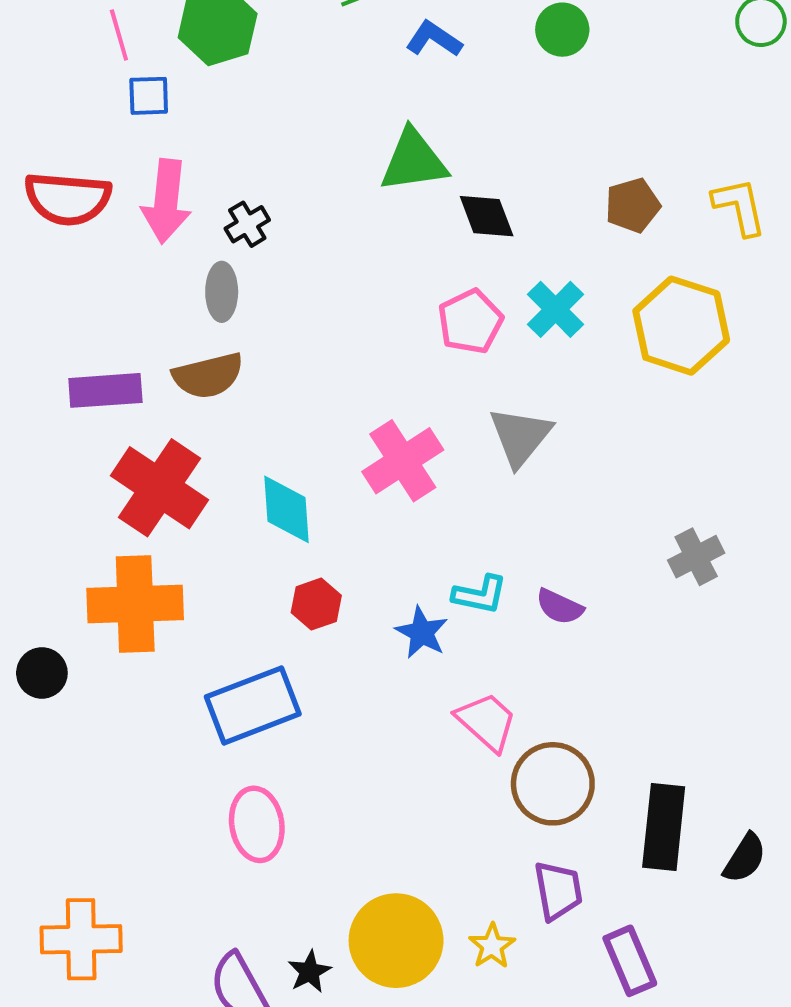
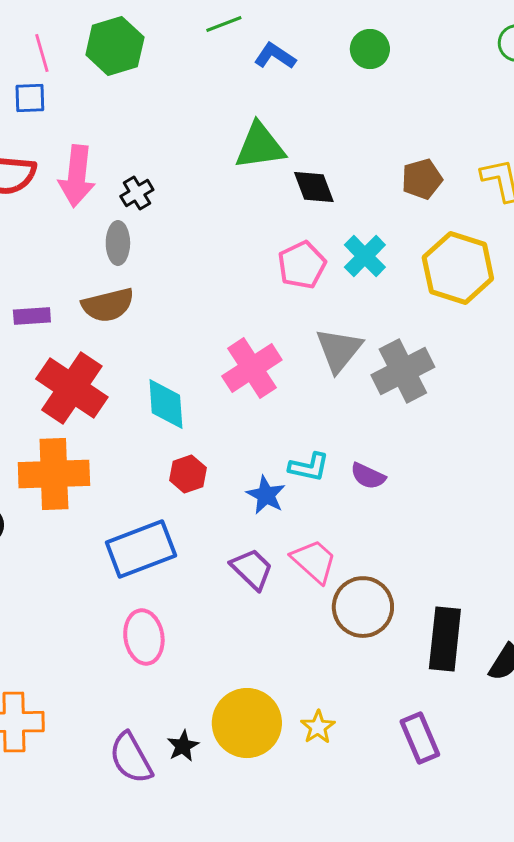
blue square: (149, 96) -> (30, 98), moved
purple rectangle: (105, 390) -> (32, 316), size x0.7
gray cross: (696, 557) -> (403, 371), moved, size x1.5
purple trapezoid: (558, 891) -> (252, 569), moved, turned -36

